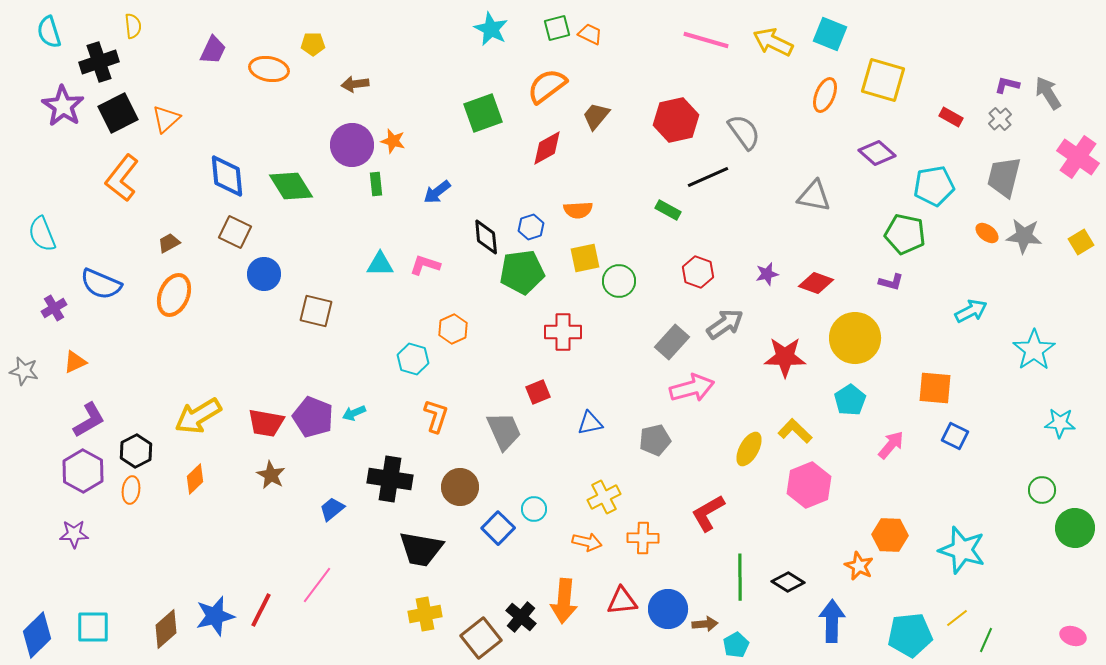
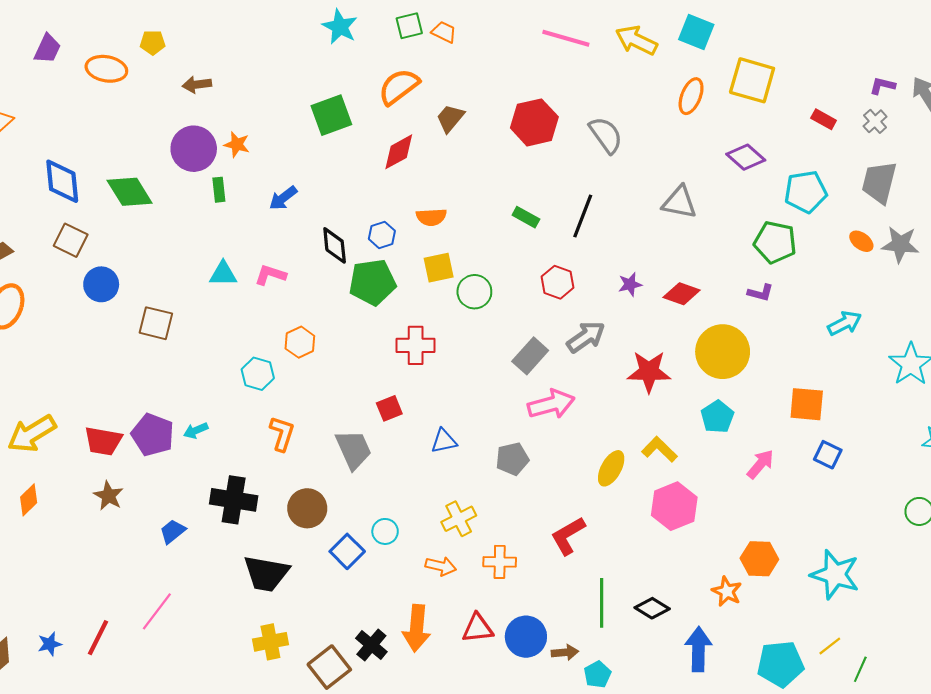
black line: (708, 177) -> (583, 216), moved, turned -45
blue star: (215, 616) -> (50, 644), size x0.6

